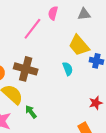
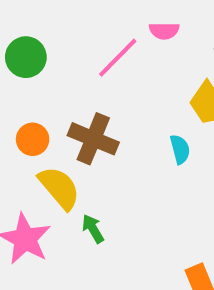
pink semicircle: (53, 13) -> (164, 31), turned -112

